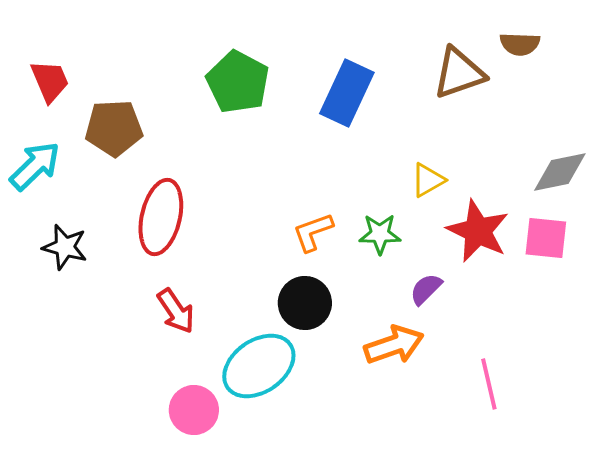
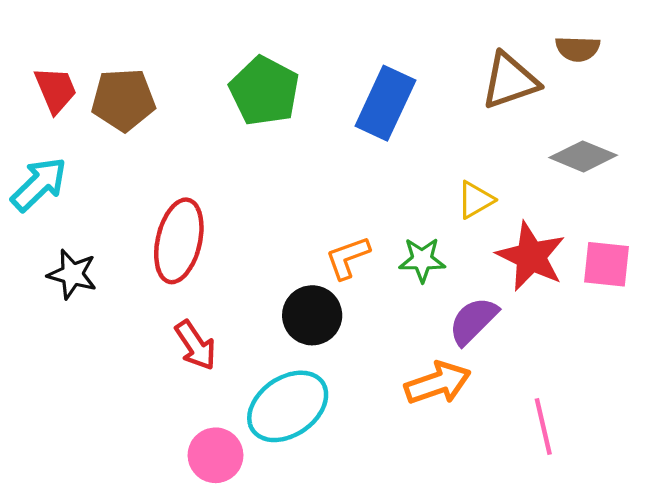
brown pentagon: (114, 128) -> (123, 100), moved
gray diamond: (560, 172) -> (583, 156), moved, turned 34
purple semicircle: (426, 289) -> (473, 321), size x1.4
black circle: (305, 303) -> (312, 315), moved

